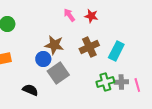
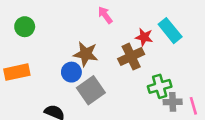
red star: (91, 16) -> (144, 37), moved
cyan rectangle: (116, 51) -> (170, 31), moved, turned -66
green cross: (105, 82) -> (160, 86), moved

